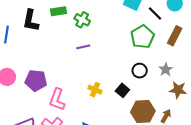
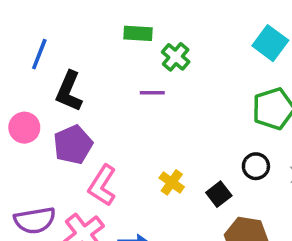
black L-shape: (31, 21) -> (69, 91), moved
purple line: (83, 47) -> (152, 93), moved
purple pentagon: (36, 81) -> (73, 145), turned 30

